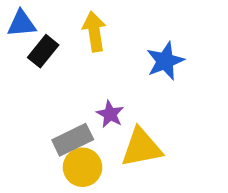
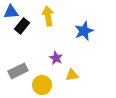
gray rectangle: (73, 140) -> (18, 71), moved
yellow triangle: (142, 148) -> (72, 75), size x0.6

